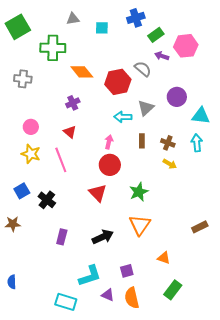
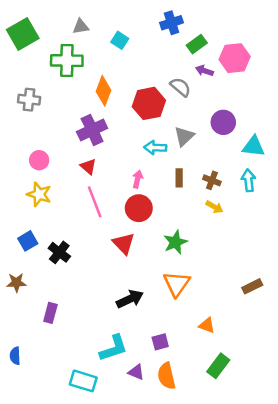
gray triangle: (73, 19) -> (81, 26), moved
cyan square: (102, 28) -> (120, 40), moved, turned 32
orange diamond: (82, 72) -> (103, 91), turned 60
purple cross: (73, 103) -> (92, 130), size x1.6
pink line: (61, 160) -> (95, 202), moved
purple rectangle: (62, 237) -> (50, 313), moved

